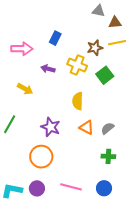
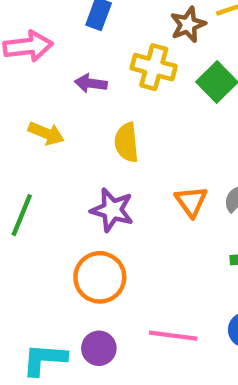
yellow semicircle: (78, 101) -> (127, 142), moved
orange triangle: (87, 127) -> (191, 201), turned 35

